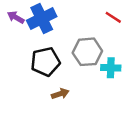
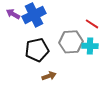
red line: (113, 17) -> (92, 24), moved
cyan cross: (111, 68) -> (90, 46), moved

